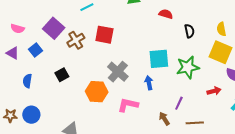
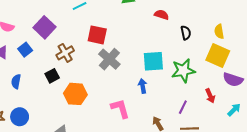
brown cross: (76, 40) -> (65, 53), moved
gray cross: (118, 72) -> (109, 59), moved
red arrow: (214, 91) -> (210, 96), turned 80
orange hexagon: (97, 92) -> (75, 94), moved
purple line: (179, 103) -> (183, 107), moved
pink L-shape: (128, 105) -> (120, 108), turned 60

